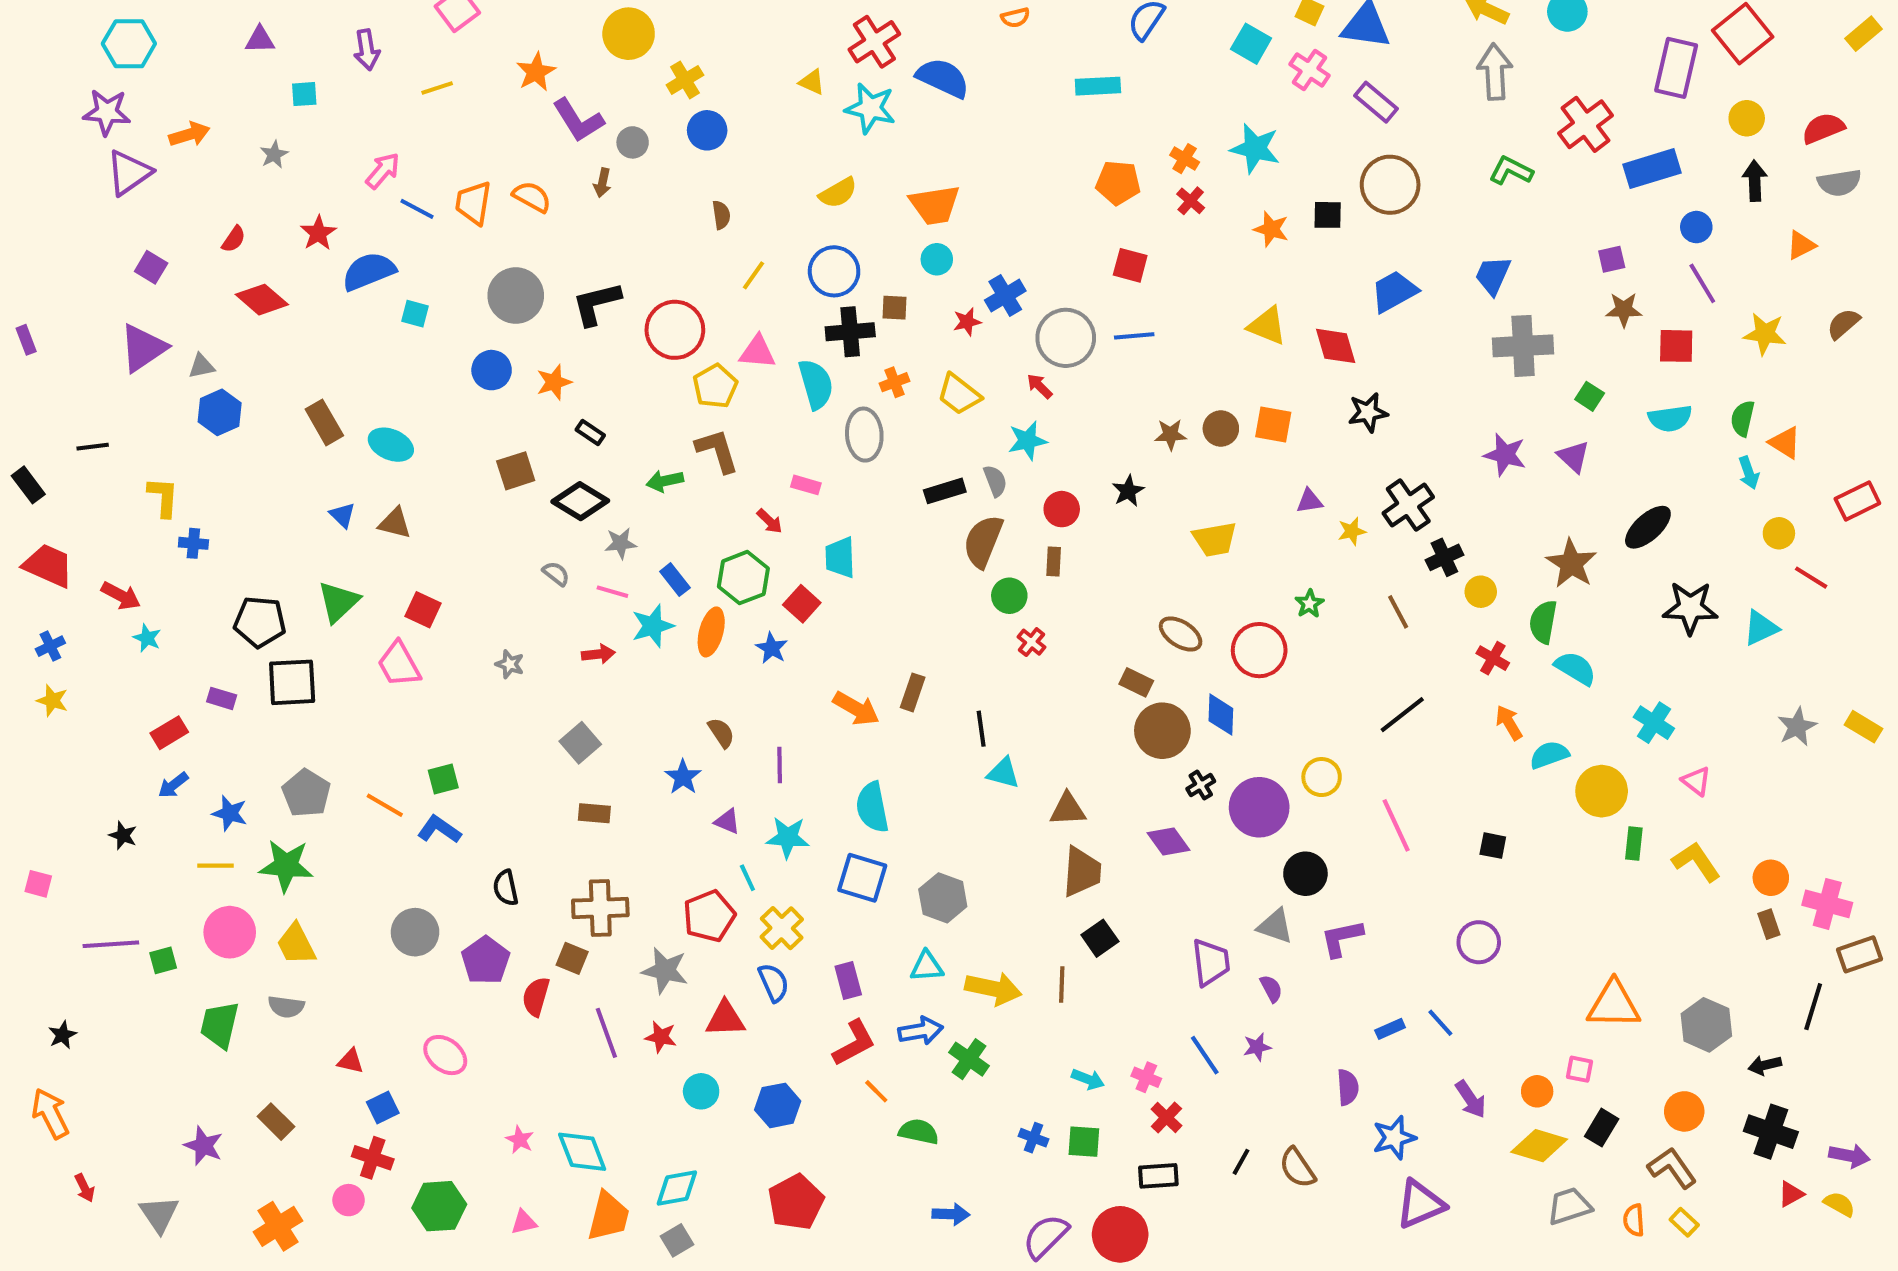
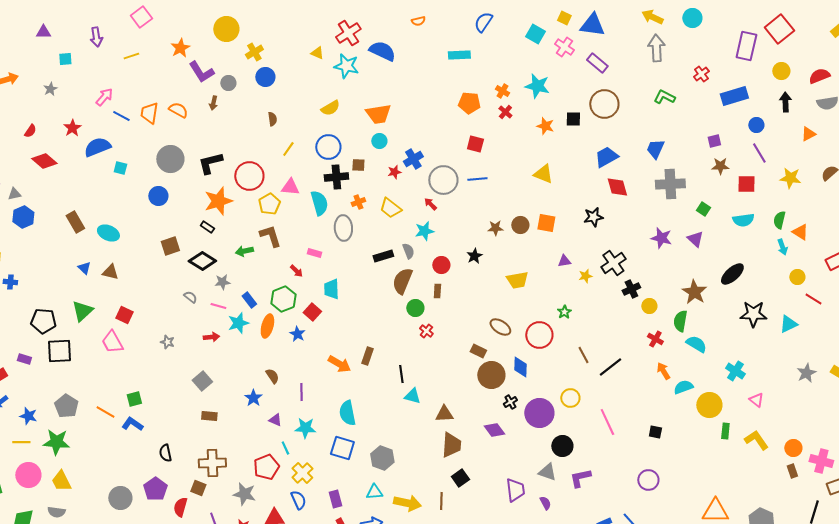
red cross: (1585, 124) -> (701, 74), size x0.6
red diamond: (1336, 346) -> (617, 187), moved
orange star: (554, 382) -> (218, 201), moved, size x1.6
brown line: (1398, 612) -> (583, 355), moved
gray circle: (415, 932) -> (120, 498), moved

